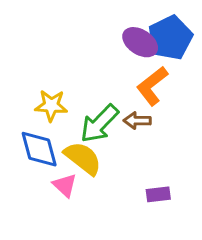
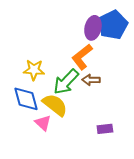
purple ellipse: (140, 42) -> (93, 28), turned 70
orange L-shape: (152, 86) -> (82, 57), moved

